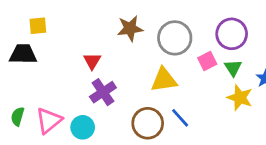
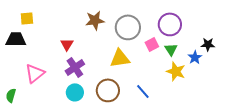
green semicircle: (18, 116) -> (11, 95), moved
blue line: (180, 118) -> (143, 91), moved
pink triangle: (49, 121) -> (35, 73), moved
cyan circle: (83, 127) -> (75, 92), moved

